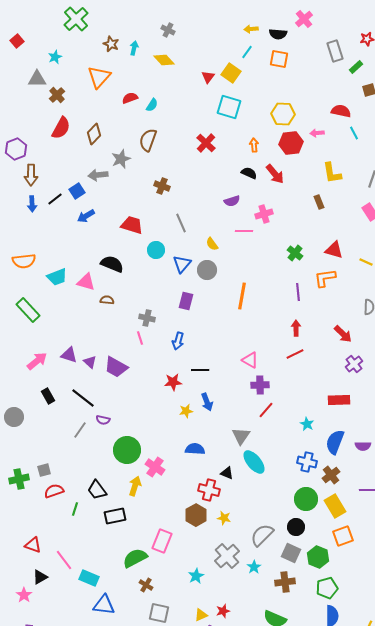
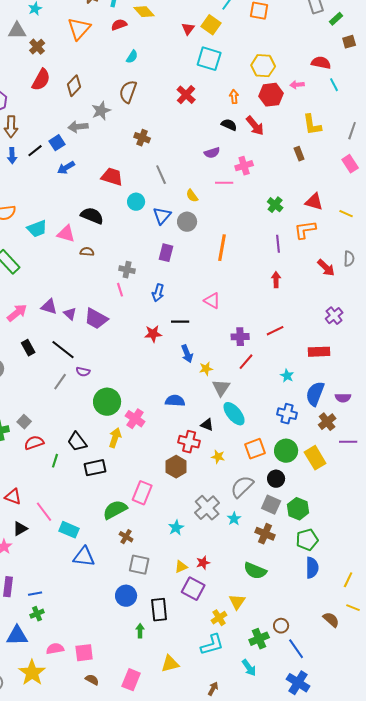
red semicircle: (130, 98) -> (119, 25), moved
red arrow: (343, 334) -> (326, 268), moved
red line: (295, 354) -> (275, 331), moved
pink triangle: (250, 360) -> (212, 301), moved
yellow star: (186, 411) -> (206, 369), moved
gray square: (44, 470) -> (24, 422), turned -32
brown cross: (331, 475) -> (327, 422), moved
yellow star: (224, 518) -> (218, 457), moved
orange square: (343, 536) -> (255, 449), moved
brown cross: (285, 582) -> (265, 534), turned 30

